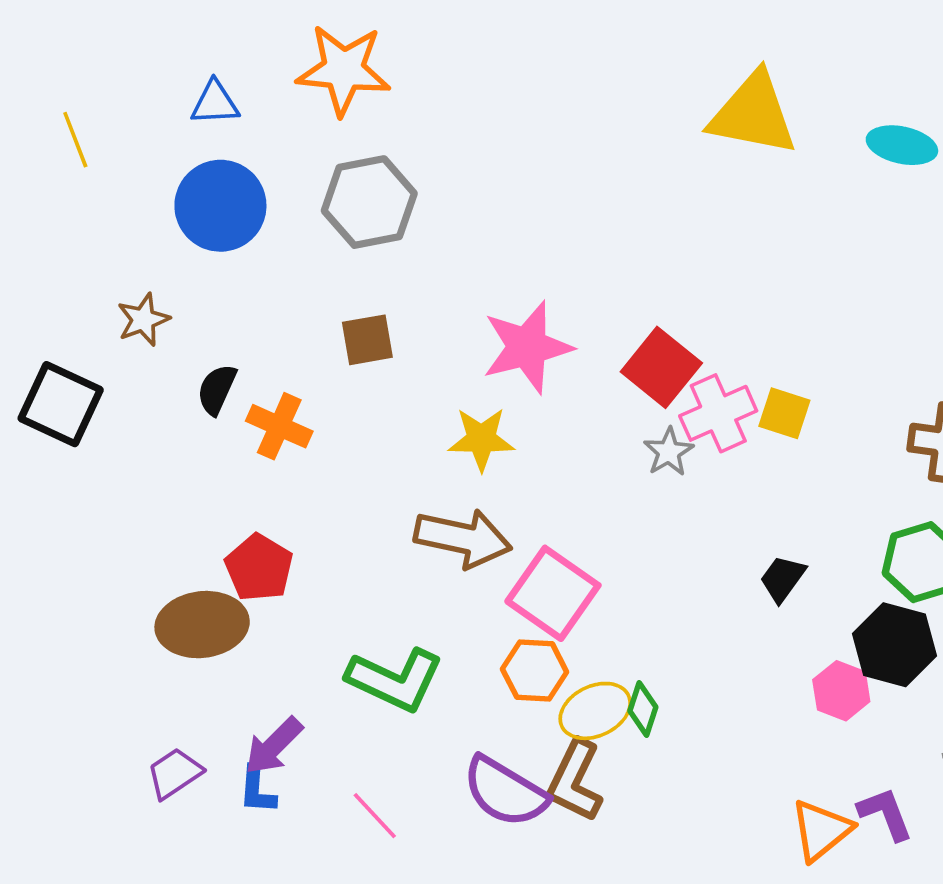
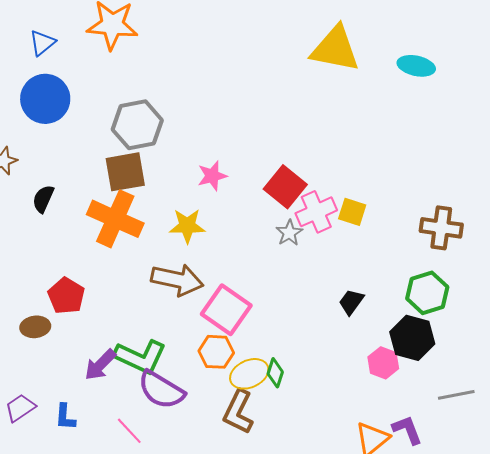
blue triangle: (215, 103) -> (42, 43), turned -36
gray hexagon: (369, 202) -> (137, 125), moved
brown square: (367, 340) -> (125, 172), size x1.4
pink star: (527, 347) -> (212, 176), size x0.6
orange cross: (279, 426) -> (115, 219), moved, size x1.6
brown ellipse: (202, 625) -> (35, 327), size x0.6
purple arrow: (274, 746) -> (100, 365), moved
purple semicircle: (505, 792) -> (161, 390), moved

